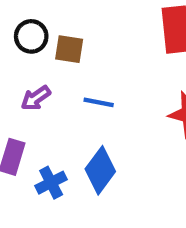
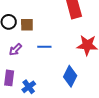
blue diamond: (100, 170) -> (70, 76), moved

